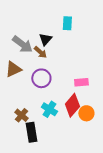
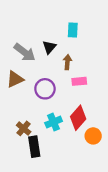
brown arrow: (40, 52) -> (67, 62), moved, turned -128
pink rectangle: (81, 82) -> (79, 81), moved
cyan cross: (49, 109) -> (54, 122), turned 35
orange circle: (86, 113) -> (93, 136), moved

